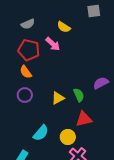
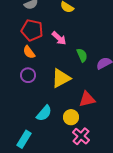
pink arrow: (53, 44) -> (59, 38), moved
green semicircle: (79, 95) -> (82, 55), moved
yellow triangle: (58, 98) -> (61, 78), size x1.5

